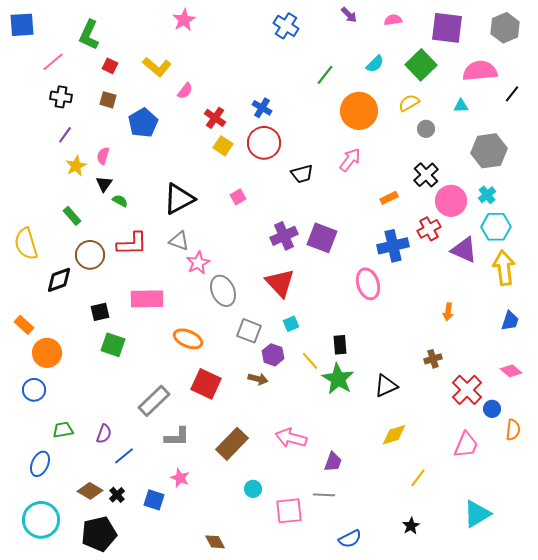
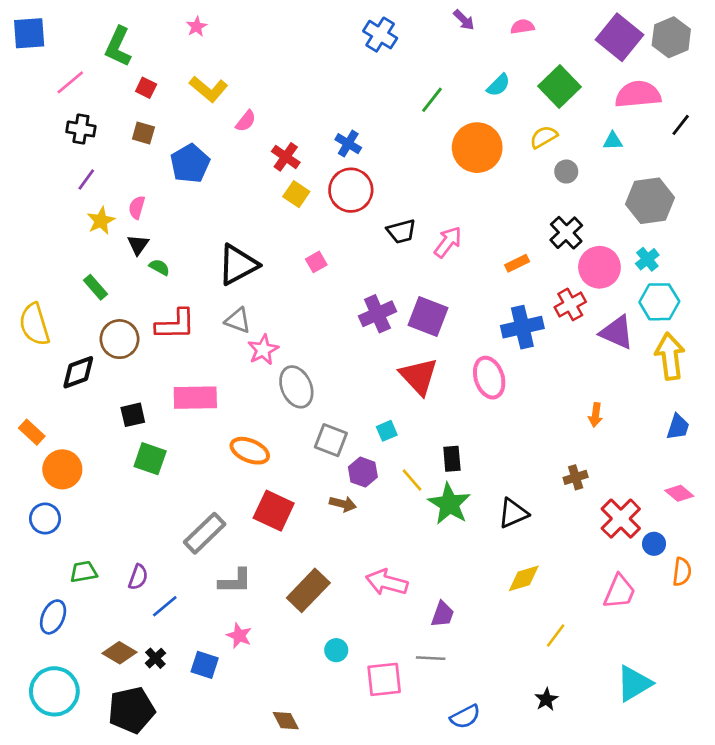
pink star: (184, 20) -> (197, 27), moved, size x0.7
purple square: (447, 28) -> (619, 37), moved, turned 32
pink arrow: (350, 160) -> (448, 242), moved
red triangle: (280, 283) -> (419, 376), moved

